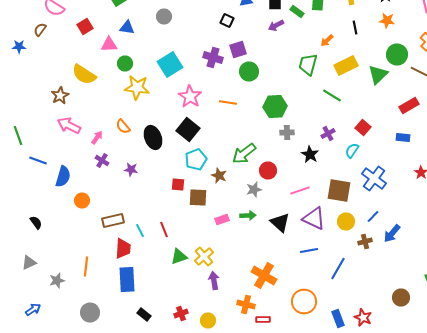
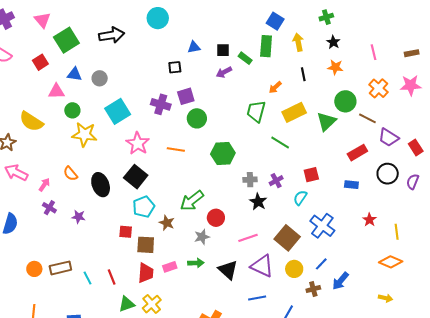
gray circle: (164, 16) -> (100, 78), moved
black square: (227, 20) -> (175, 67), turned -32
red square: (85, 26) -> (40, 62), moved
red square: (363, 128) -> (311, 175), turned 35
gray cross: (287, 132) -> (250, 180), moved
brown square: (339, 190) -> (287, 238), turned 30
orange circle: (82, 200) -> (34, 269), moved
red trapezoid: (123, 248) -> (146, 273), moved

